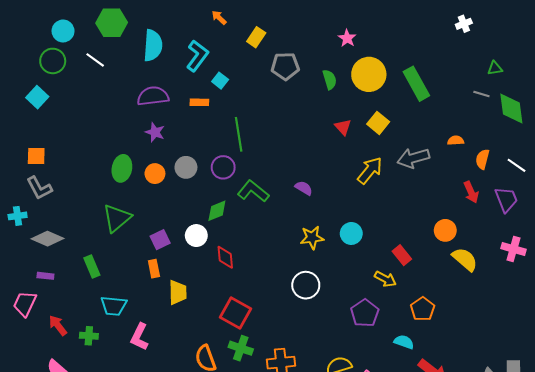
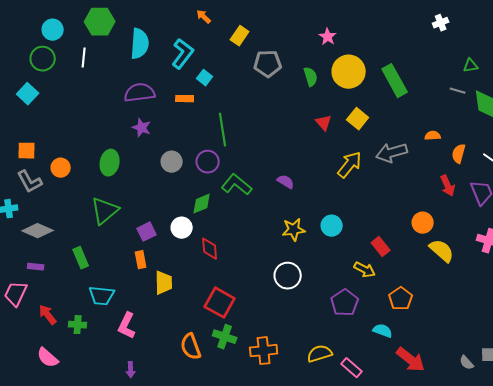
white line: (95, 60) -> (84, 58), turned 60
orange circle: (155, 174) -> (61, 168), moved

